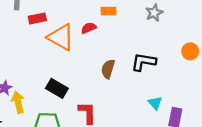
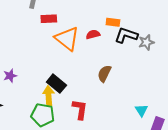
gray star: (154, 13) -> (146, 42), moved
black L-shape: (144, 62) -> (126, 35), moved
yellow arrow: (18, 102) -> (49, 96), moved

